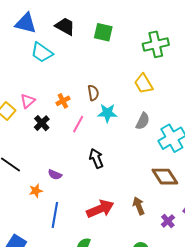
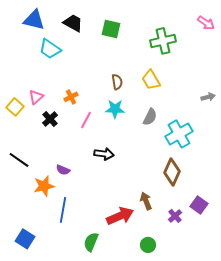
brown semicircle: (93, 93) -> (117, 82), moved
black arrow: (96, 158) -> (104, 154), turned 120
brown diamond: (165, 177) -> (172, 172), turned 56
orange star: (36, 191) -> (44, 186), size x1.5
red arrow: (100, 209) -> (120, 216), moved

